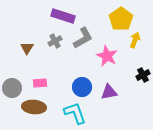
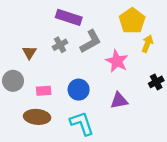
blue circle: (82, 87) -> (79, 90), moved
gray circle: (12, 88) -> (13, 81), moved

